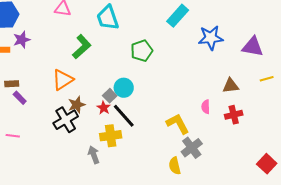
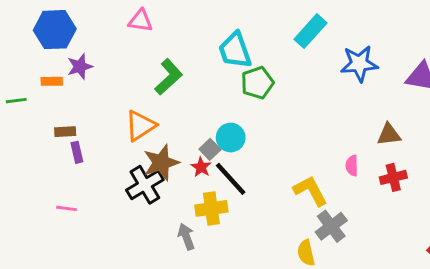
cyan trapezoid: (108, 18) -> (235, 50), moved
purple rectangle: (20, 98) -> (77, 152), turned 32
brown star: (77, 105) -> (161, 163), size x1.4

